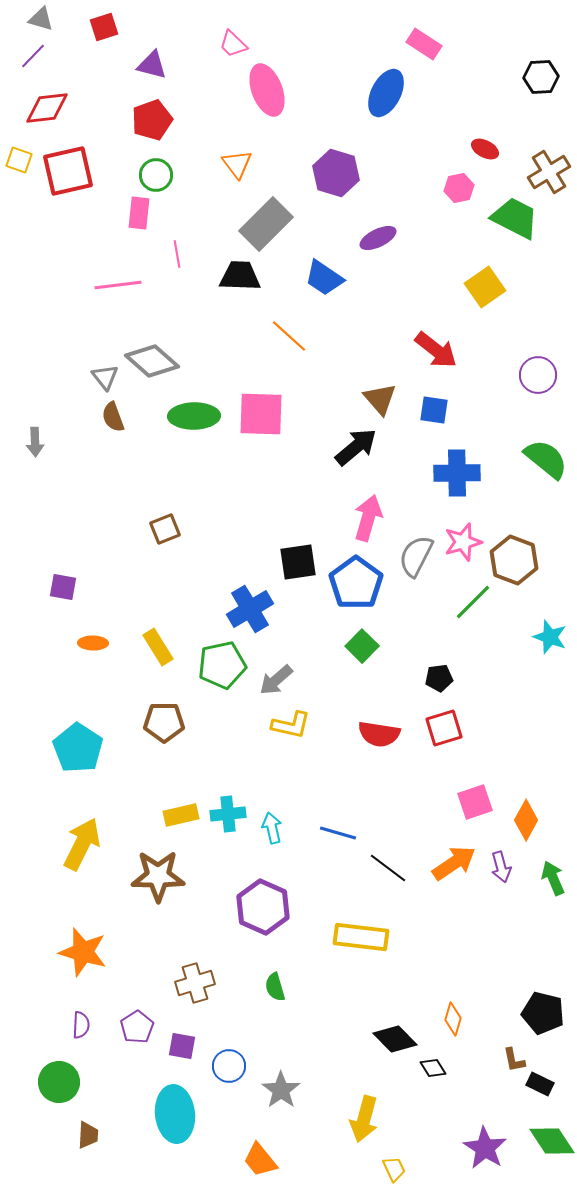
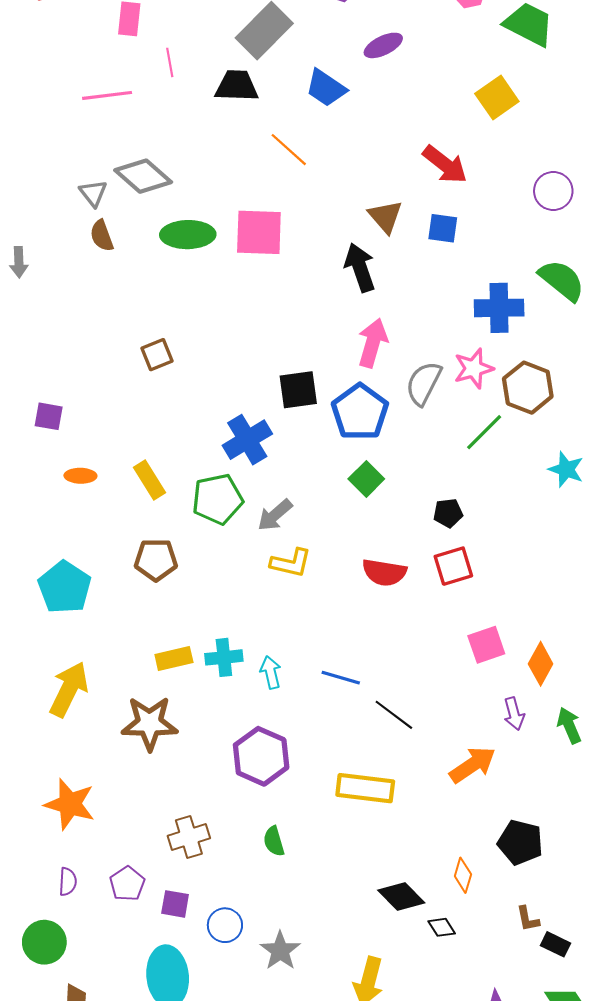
black arrow: (356, 447) -> (360, 268), turned -69
blue cross: (457, 473) -> (499, 308), moved
orange arrow: (454, 863) -> (473, 765), moved
black pentagon: (543, 1013) -> (520, 842), moved

